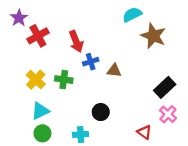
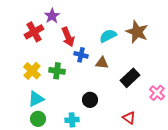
cyan semicircle: (132, 15) -> (108, 36), moved
purple star: (19, 18) -> (52, 16), moved
blue cross: (91, 62) -> (81, 55), turned 32
black rectangle: (165, 87) -> (130, 78), moved
pink cross: (168, 114) -> (157, 93), moved

